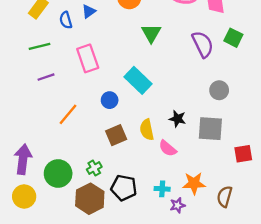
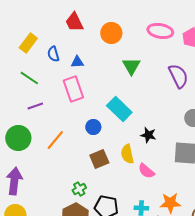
blue triangle: (89, 11) -> (77, 62), moved, turned 32
green line: (39, 46) -> (29, 78), turned 48
black star: (177, 119) -> (148, 135), moved
green circle: (58, 173) -> (18, 138), moved

